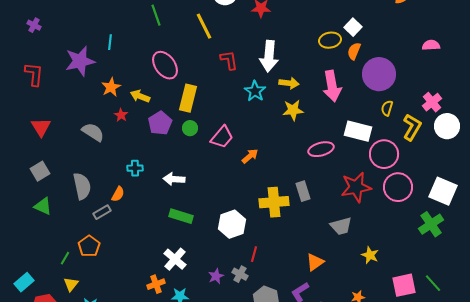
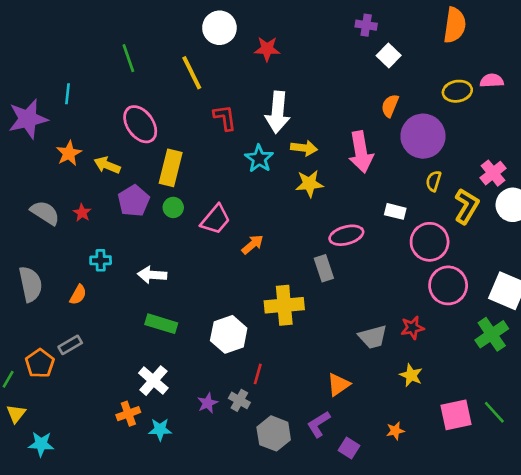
white square: (353, 27) -> (389, 56), moved
yellow ellipse: (330, 40) -> (457, 91), moved
pink semicircle: (431, 45) -> (492, 81), moved
red star: (121, 115) -> (82, 213), moved
white rectangle: (358, 131) -> (395, 211), size x0.6
red star: (356, 187) -> (412, 328), moved, size x0.6
gray rectangle: (303, 191) -> (324, 268), moved
gray rectangle: (102, 212) -> (70, 345), moved

